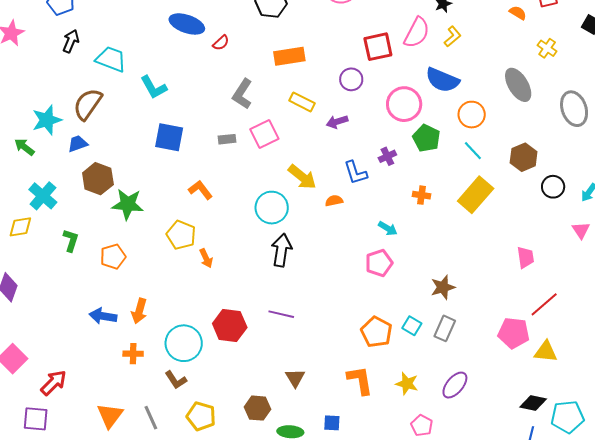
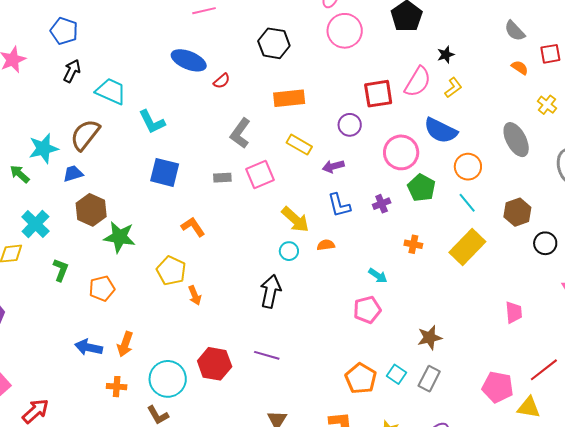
blue L-shape: (356, 173) -> (339, 205), moved
cyan circle: (272, 208) -> (289, 251), moved, size x0.6
red line: (544, 304) -> (544, 370), moved

